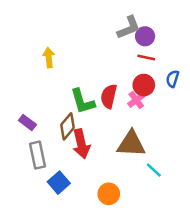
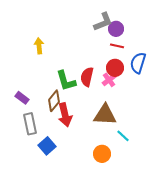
blue semicircle: (173, 79) -> (138, 63), size x1.5
orange circle: (109, 194) -> (102, 154), moved

